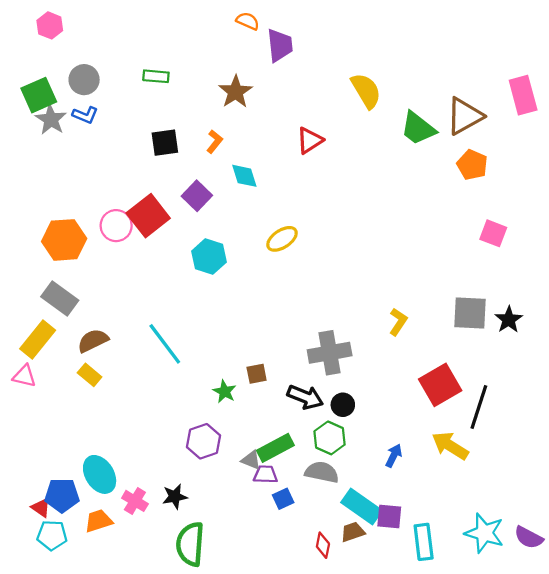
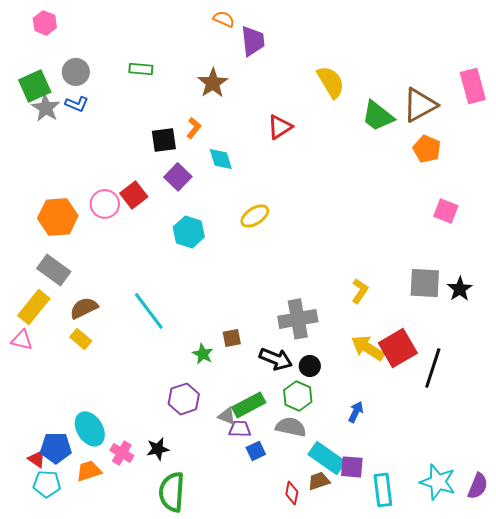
black square: (165, 143) -> (164, 140), moved
red square: (148, 216) -> (134, 195), size x0.7
yellow arrow: (450, 446) -> (368, 348), moved
purple semicircle: (529, 537) -> (478, 486), turned -96

